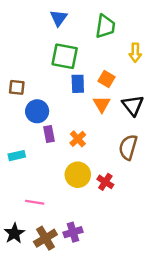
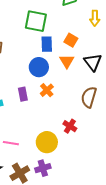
blue circle: (37, 111) -> (39, 67), moved
purple rectangle: (49, 134) -> (23, 94), moved
yellow circle: (78, 175) -> (47, 142), moved

